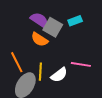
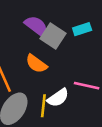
orange semicircle: (39, 39) -> (36, 64), moved
yellow line: (40, 72) -> (43, 106), moved

